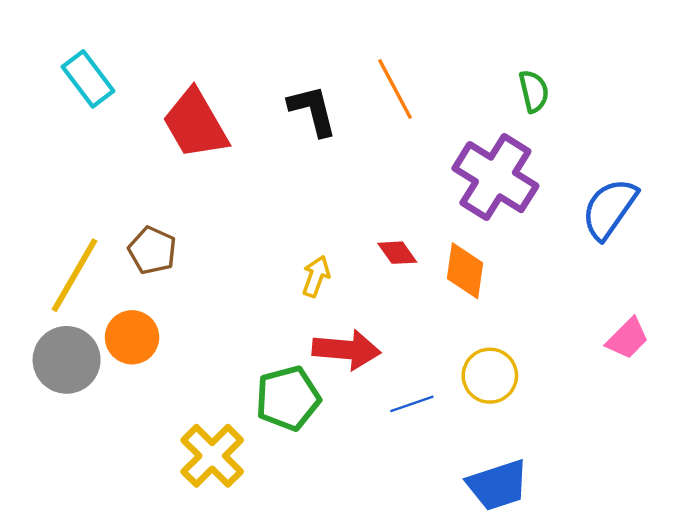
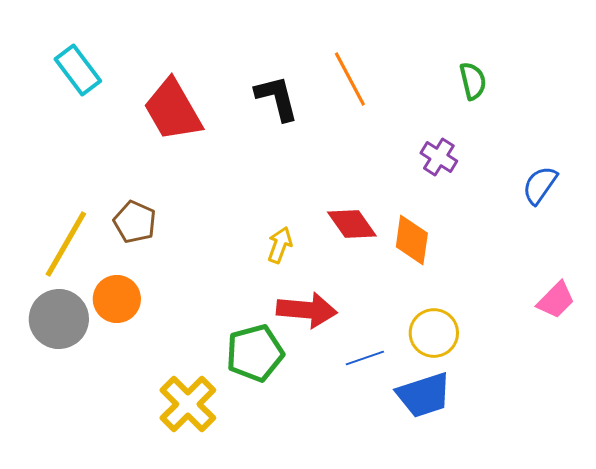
purple cross: (495, 177) -> (439, 157), size x0.5
blue semicircle: (609, 209) -> (540, 185), size x0.7
red diamond: (397, 253) -> (352, 224), size x1.4
blue trapezoid: (498, 485) -> (424, 395), moved

